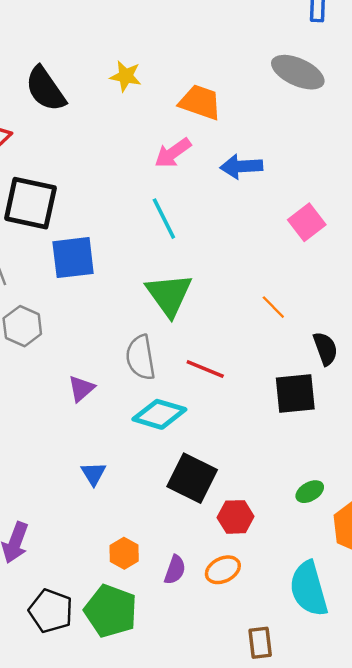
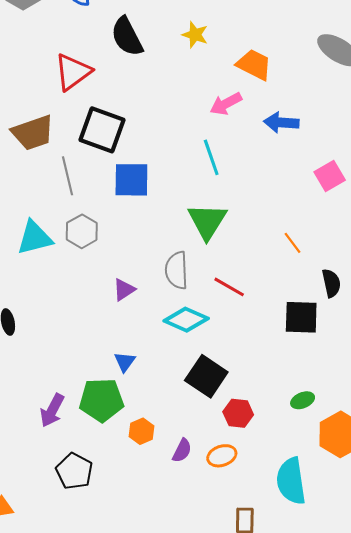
green pentagon: (111, 611) -> (101, 400), moved, turned -30

